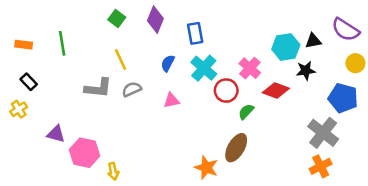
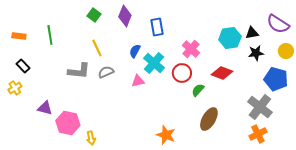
cyan cross: (204, 68) -> (154, 63), moved
pink cross: (250, 68) -> (191, 49), moved
black star: (306, 71) -> (256, 53), moved
brown ellipse: (236, 148) -> (209, 119), moved

